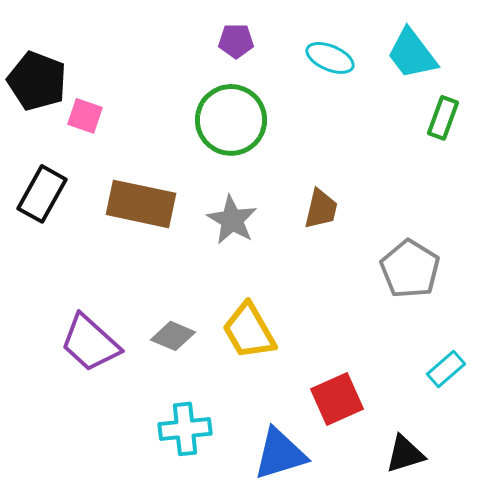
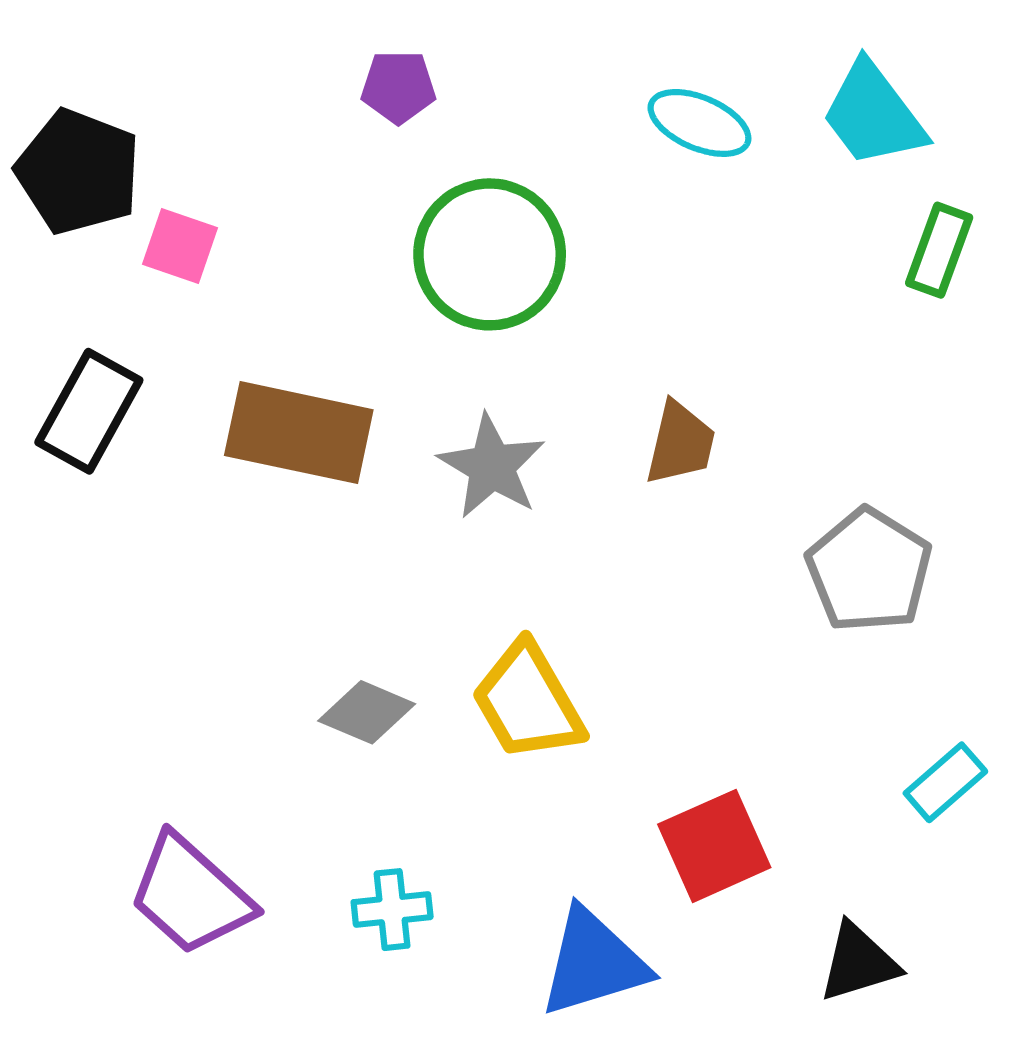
purple pentagon: (236, 41) -> (398, 87), moved
purple trapezoid: (90, 343) -> (191, 895), moved
cyan cross: (185, 429) -> (392, 910), size x0.7

